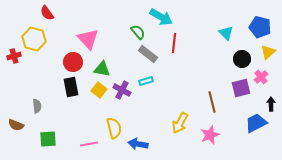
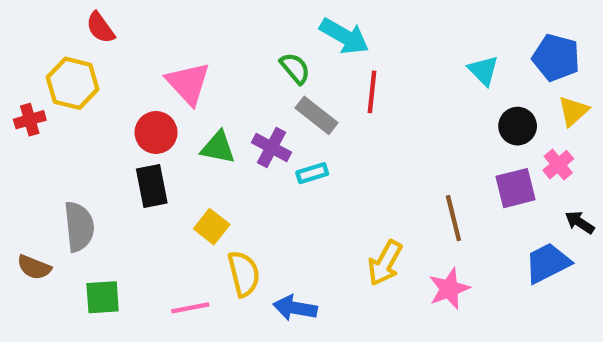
yellow square: (99, 90) -> (212, 227), moved
purple cross: (122, 90) -> (272, 147), moved
black arrow: (271, 104) -> (580, 222), turned -56
gray semicircle: (37, 106) -> (79, 227), size x1.6

